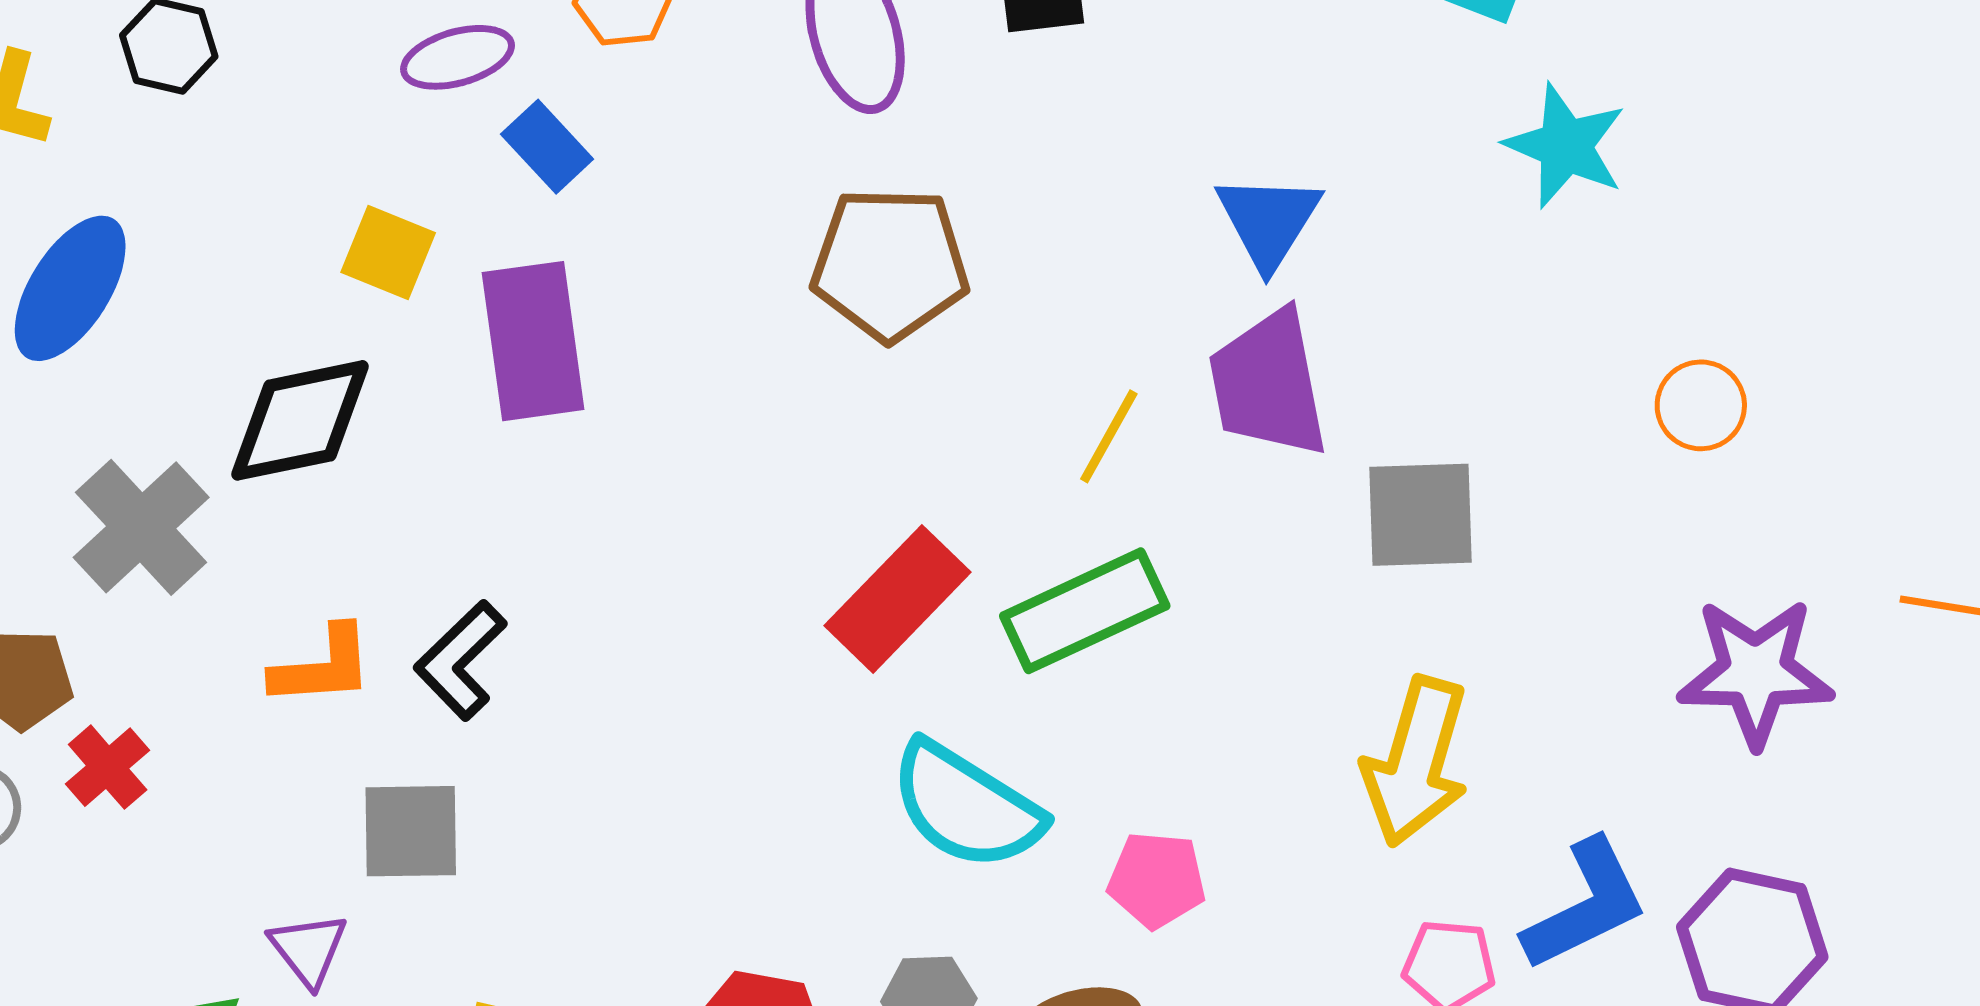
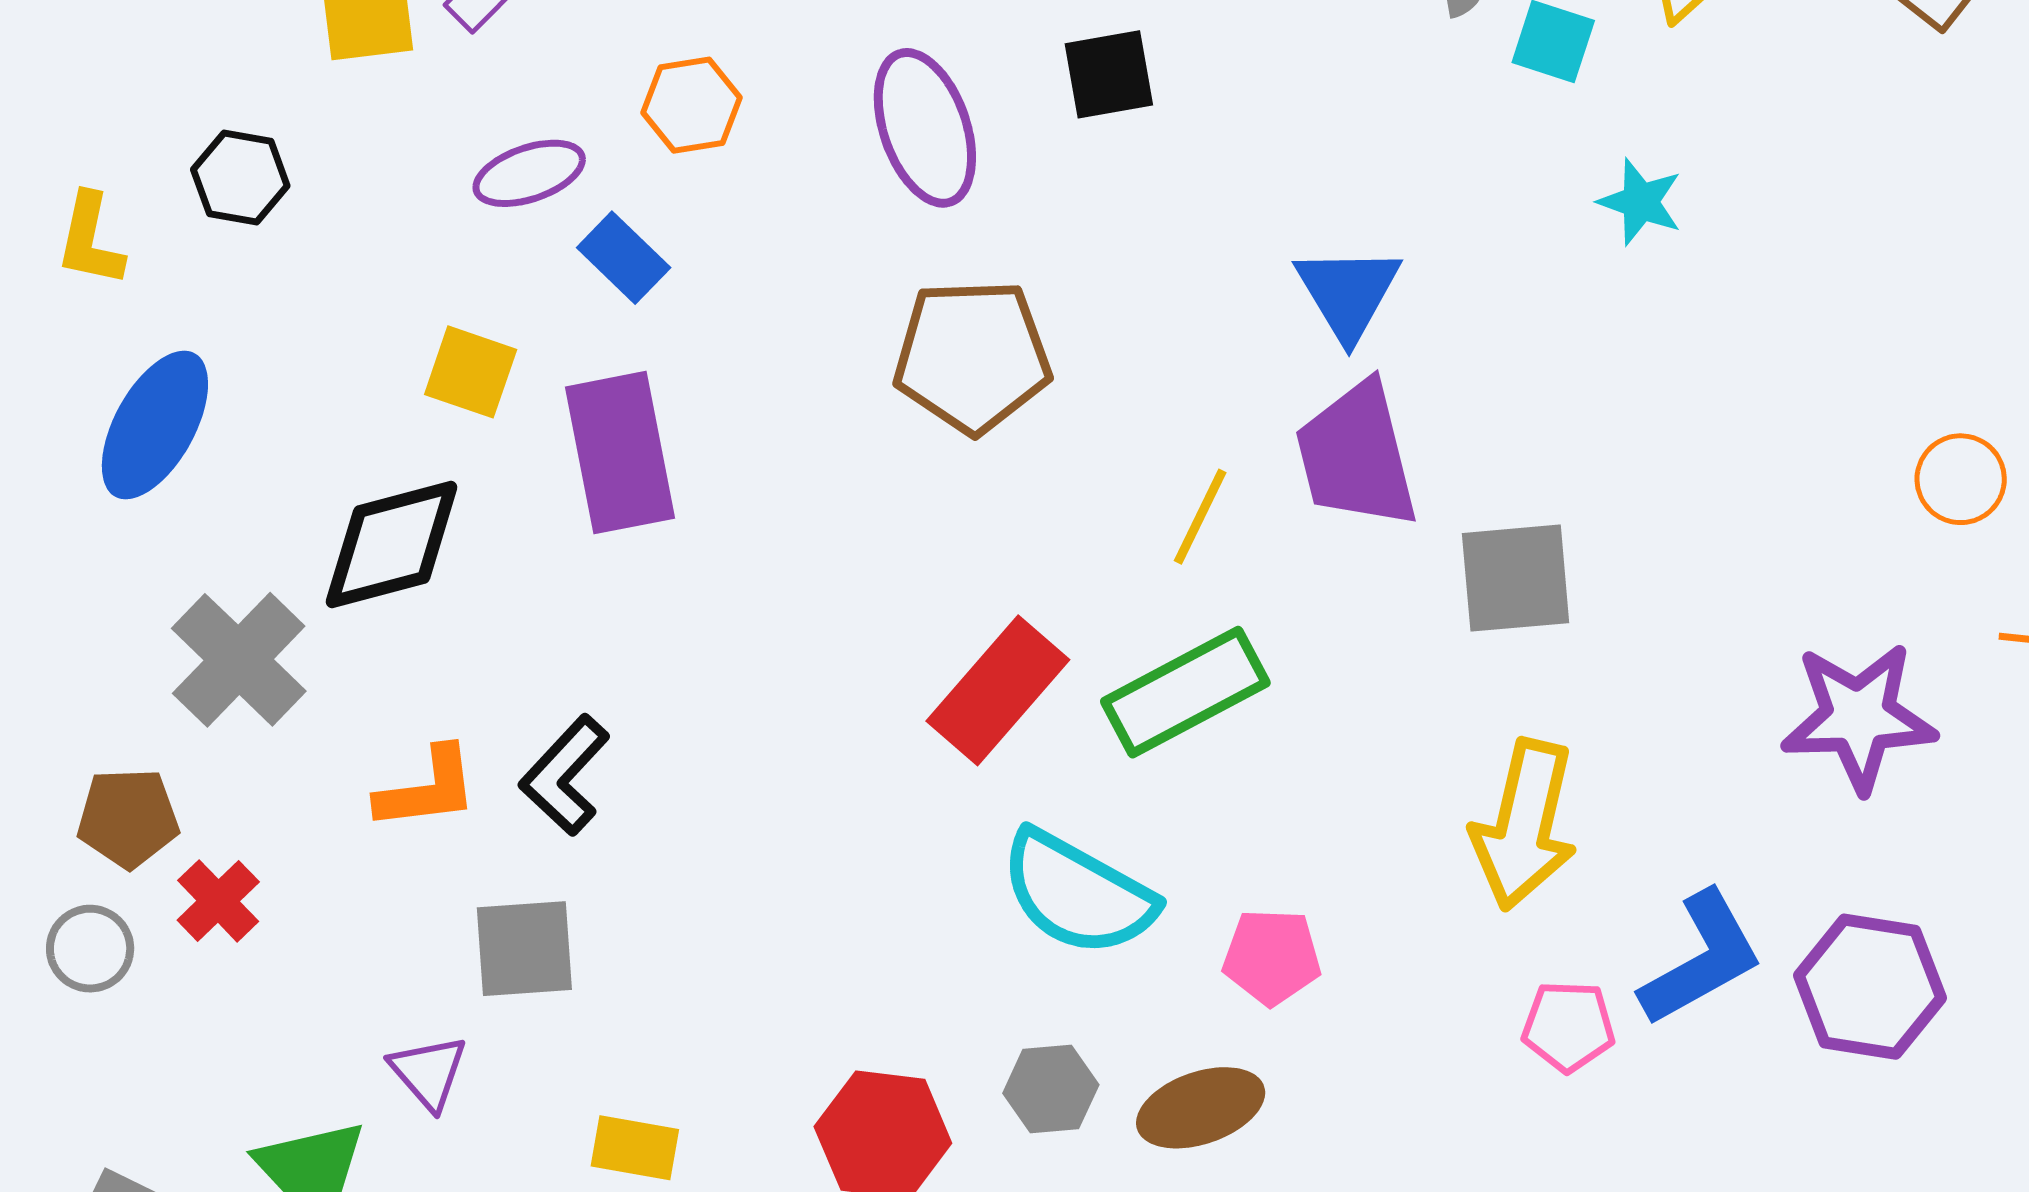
cyan star: (1565, 146) -> (1640, 202), size x0.7
orange circle: (1701, 405) -> (1961, 479), moved

